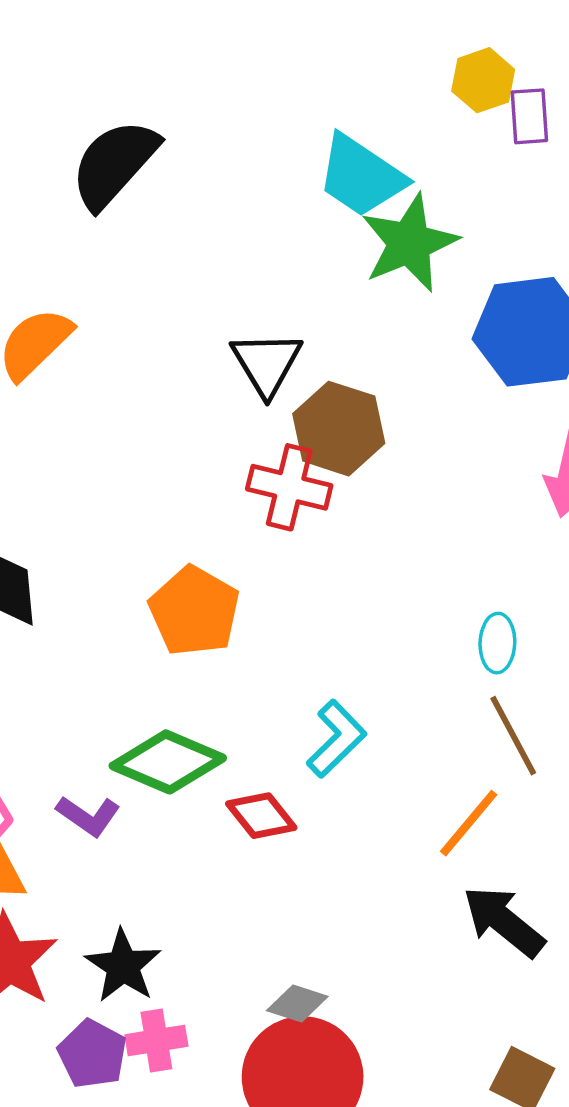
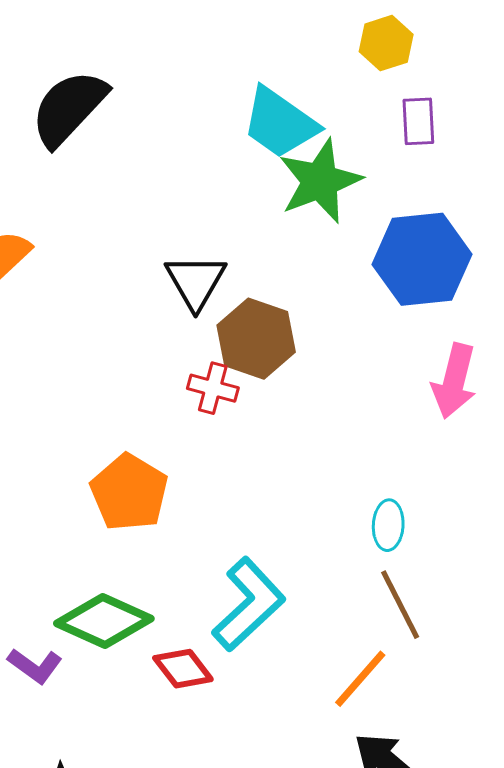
purple rectangle: (529, 116) -> (418, 121), moved
red cross: (289, 487) -> (213, 388), size x0.7
cyan L-shape: (336, 739) -> (249, 604), size x1.4

